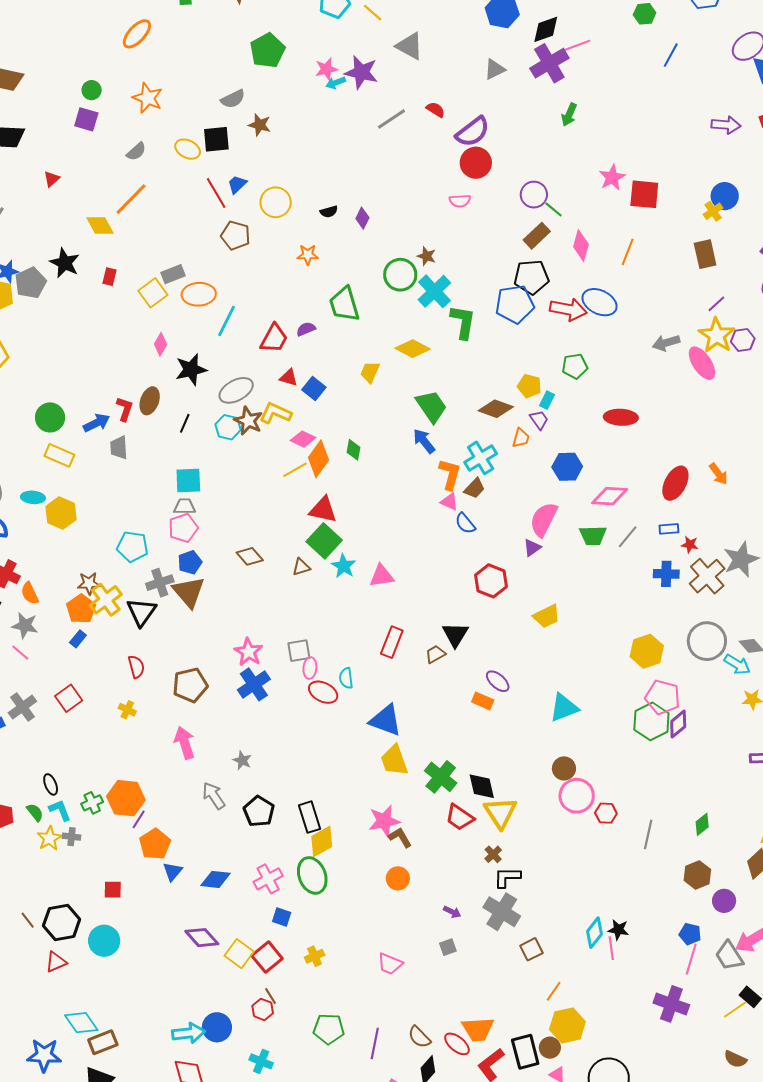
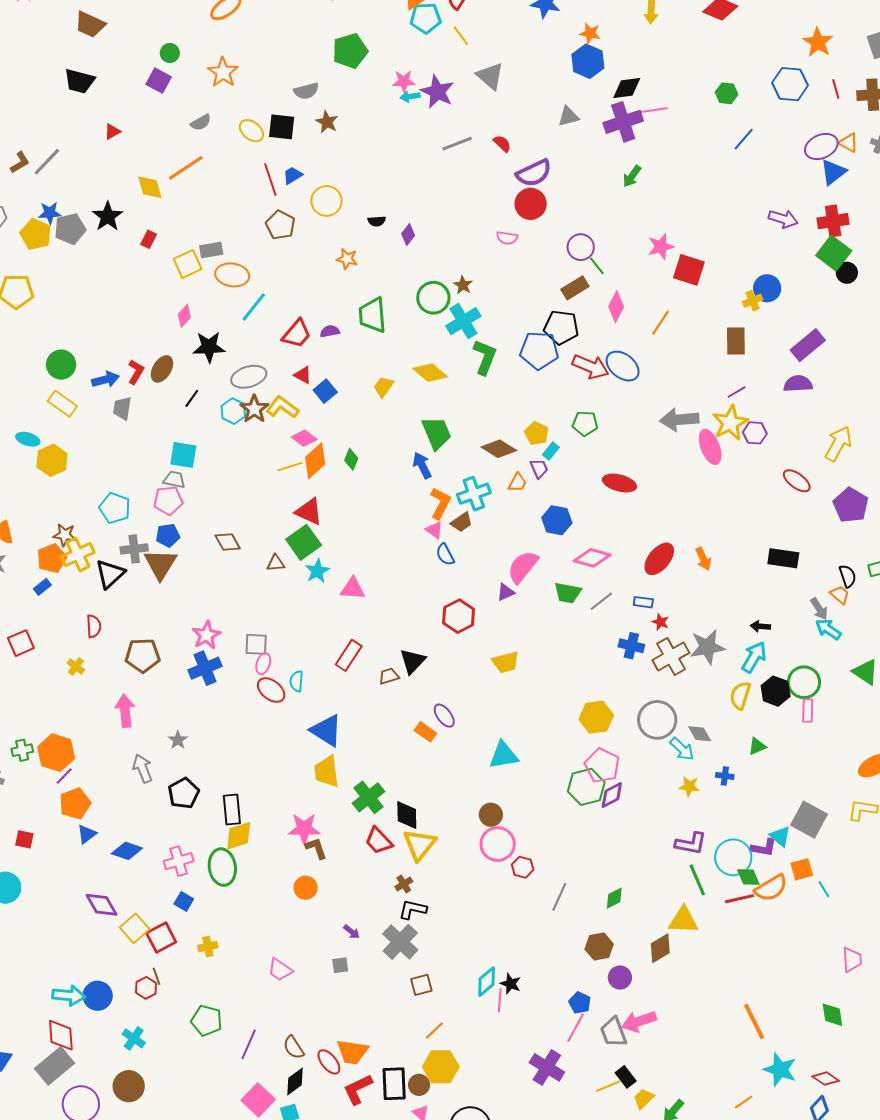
gray arrow: (666, 343) -> (679, 420), size x1.4

